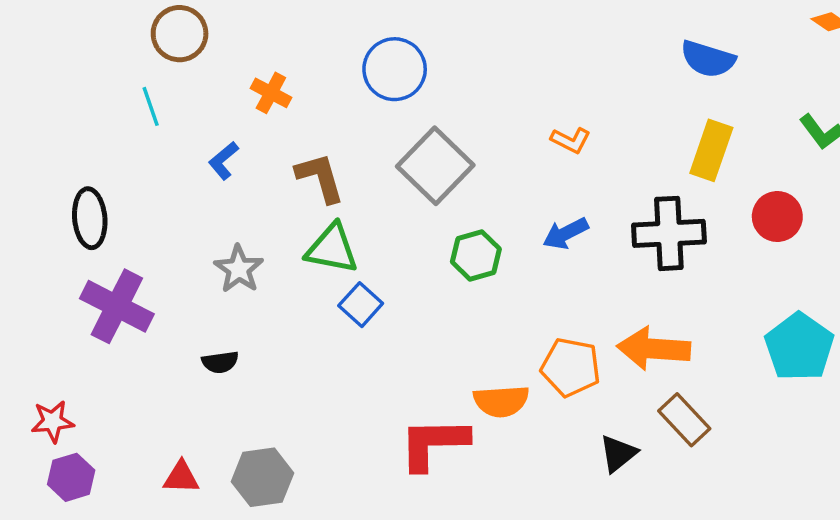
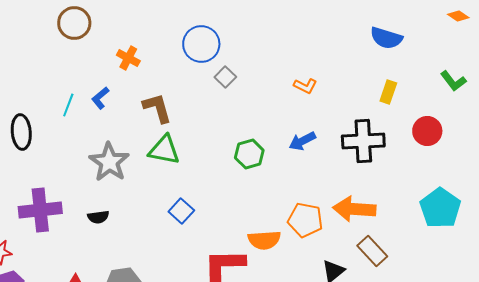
cyan line: (151, 106) -> (68, 105), moved, turned 40
yellow rectangle: (711, 150) -> (388, 92), size x0.7
gray square: (435, 166) -> (225, 77), moved, size x0.5
gray star: (239, 269) -> (109, 162), size x1.4
blue square: (361, 305) -> (181, 211), moved
purple cross: (117, 306) -> (40, 210), moved, turned -33

